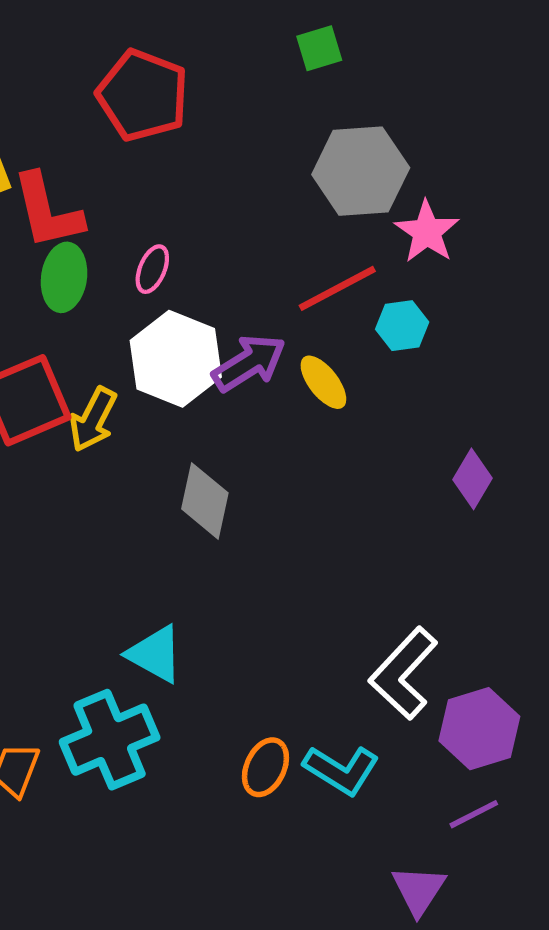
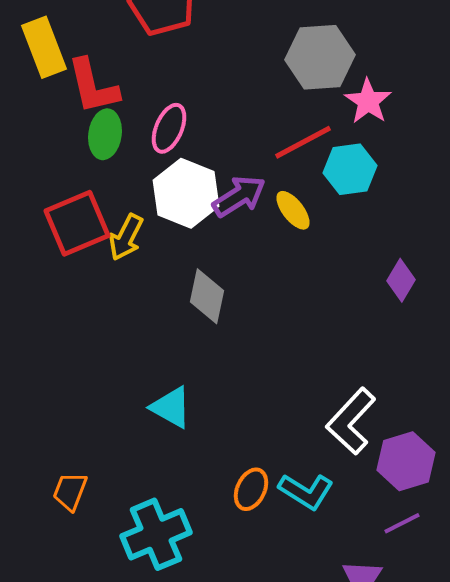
pink ellipse: (152, 269) -> (169, 128), size x1.4
cyan hexagon: (402, 326) -> (350, 169), size x1.4
cyan cross: (110, 740) -> (156, 534), moved

